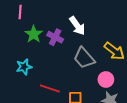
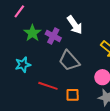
pink line: (20, 12) -> (19, 11), turned 32
gray trapezoid: (84, 58) -> (69, 61), moved

